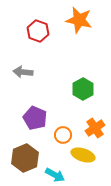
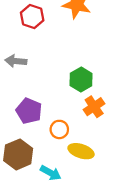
orange cross: (95, 128) -> (94, 107), moved

